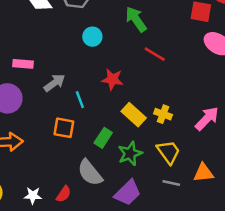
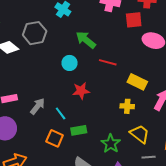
cyan circle: (92, 37) -> (70, 63), moved
yellow rectangle: (134, 115) -> (137, 82), moved
orange square: (64, 128) -> (55, 138), turned 30
green rectangle: (103, 138) -> (79, 130), moved, turned 63

